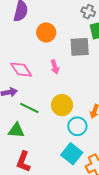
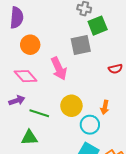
orange circle: (46, 32) -> (30, 45), moved
pink arrow: (55, 67) -> (59, 69), size x1.6

